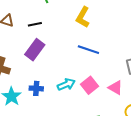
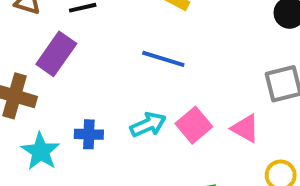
purple rectangle: (35, 50) -> (56, 54), moved
blue line: (88, 50) -> (163, 59), moved

